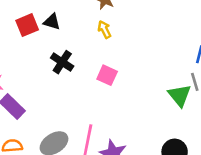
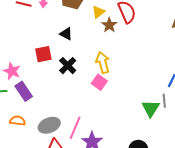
red square: (27, 25) -> (43, 54), moved
yellow arrow: (104, 29) -> (103, 63), moved, size x1.5

